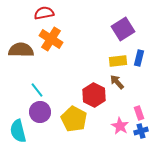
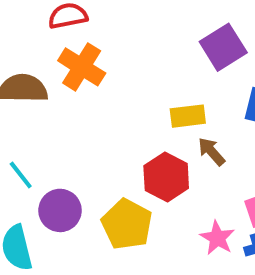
yellow rectangle: (118, 61) -> (188, 116), moved
cyan line: (37, 90) -> (21, 175), moved

